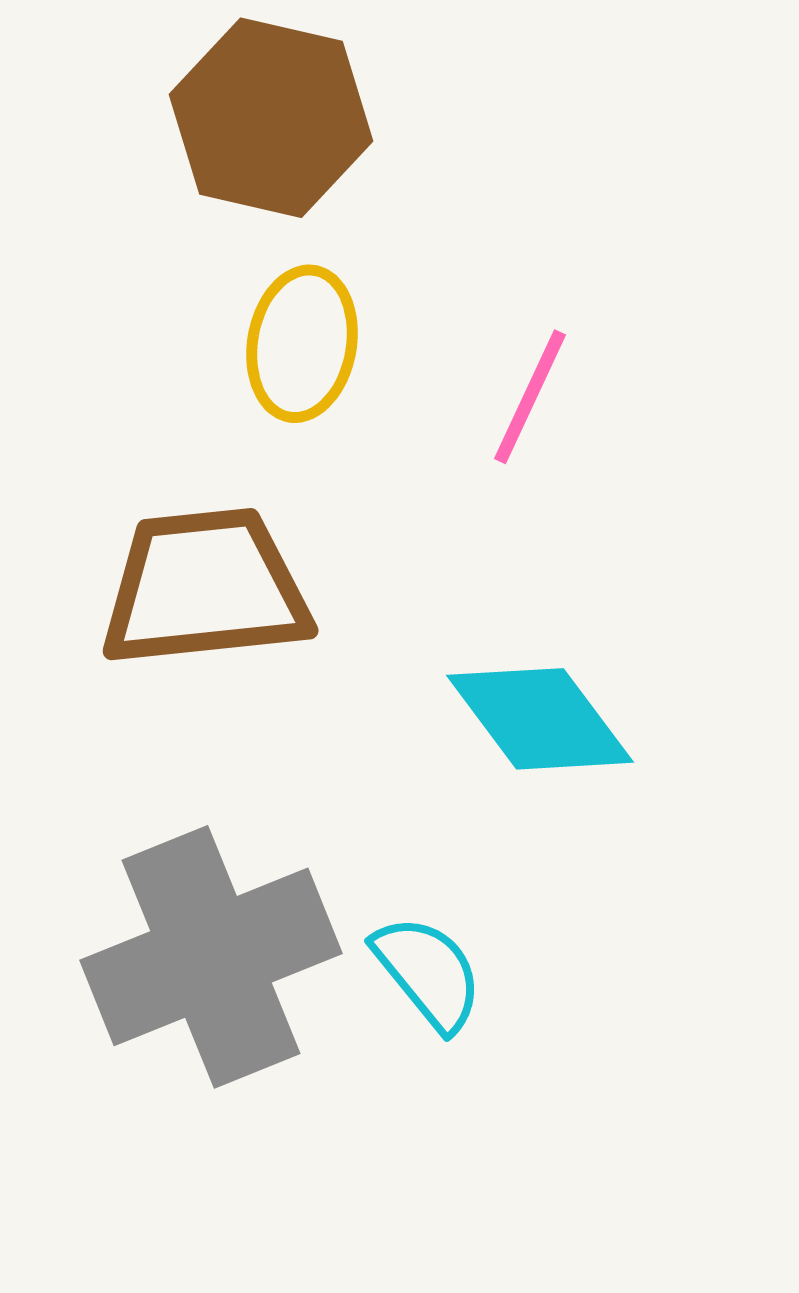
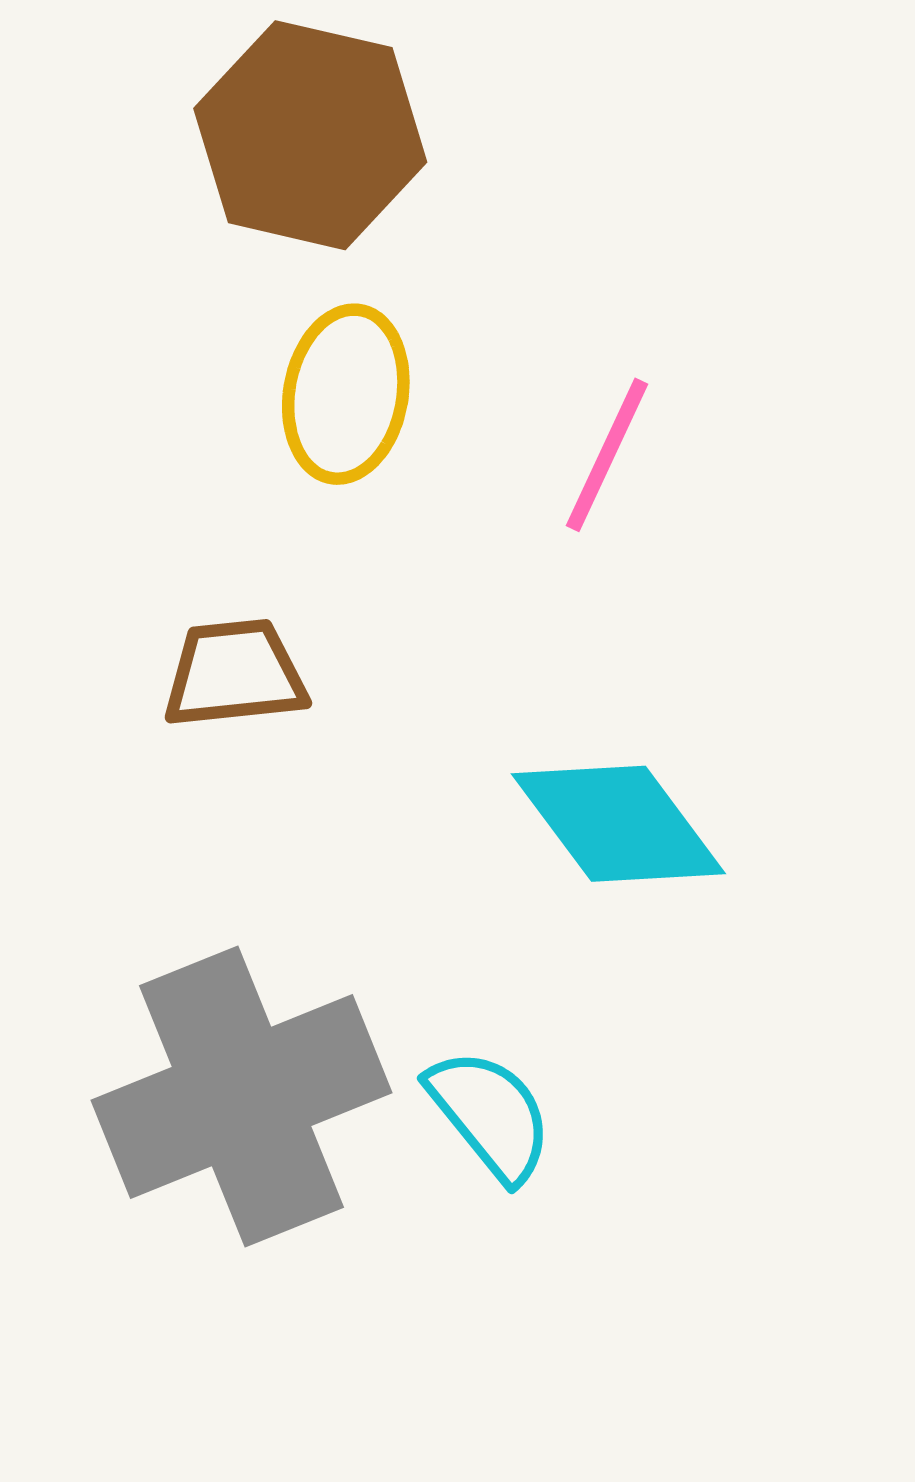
brown trapezoid: (205, 588) -> (235, 674), size x0.6

